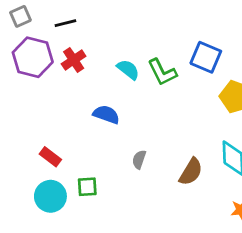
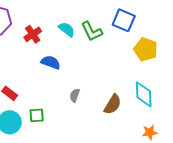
red cross: (74, 60) -> (33, 34), moved

